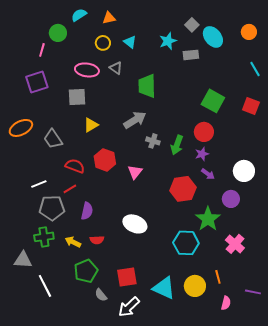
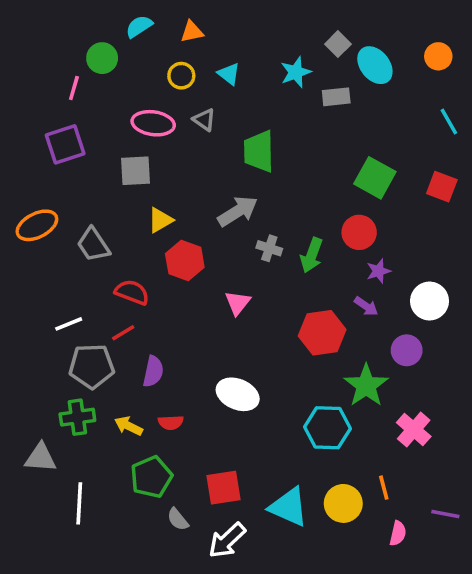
purple star: (202, 154) -> (378, 271), moved
red hexagon: (105, 160) -> (185, 261), moved
white line: (45, 286) -> (79, 503), turned 30

